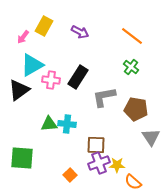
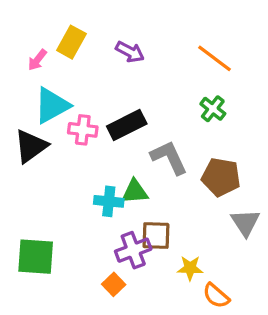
black rectangle: (78, 77) -> (127, 125), turned 30
gray L-shape: (104, 97) -> (169, 158), turned 75
green triangle: (49, 124) -> (135, 192), moved
purple cross: (99, 163) -> (133, 250), moved

